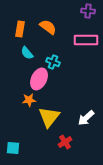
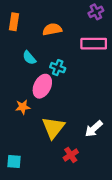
purple cross: (88, 11) -> (96, 12), turned -32
orange semicircle: (48, 27) -> (52, 29), turned -48
orange rectangle: (20, 29) -> (14, 22), moved
orange star: (29, 100) -> (23, 107), moved

